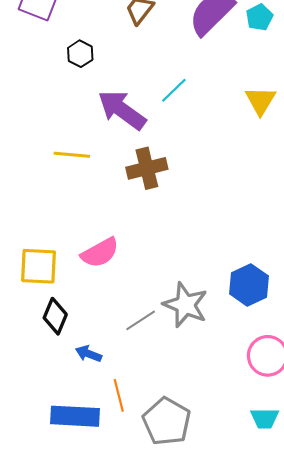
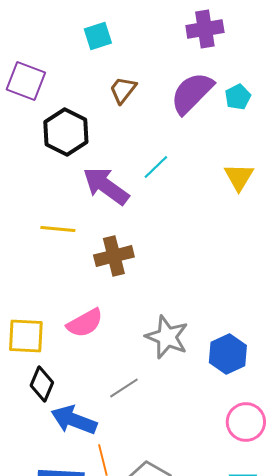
black hexagon: (80, 54) -> (66, 132), size x1.8
brown cross: (147, 168) -> (114, 256), moved
gray star: (185, 305) -> (167, 337), moved
blue arrow: (89, 354) -> (74, 420), size x1.8

